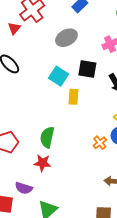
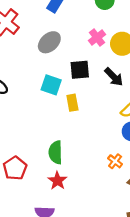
orange cross: (100, 143) -> (115, 161), moved
red star: (42, 163) -> (57, 181), turned -30

